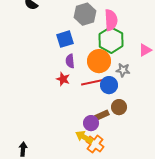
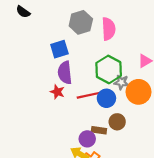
green hexagon: (111, 40) -> (109, 69), moved
purple semicircle: (70, 61) -> (65, 73), size x1.5
orange circle: (99, 61) -> (139, 92), moved
brown rectangle: (102, 115) -> (99, 130), turned 32

